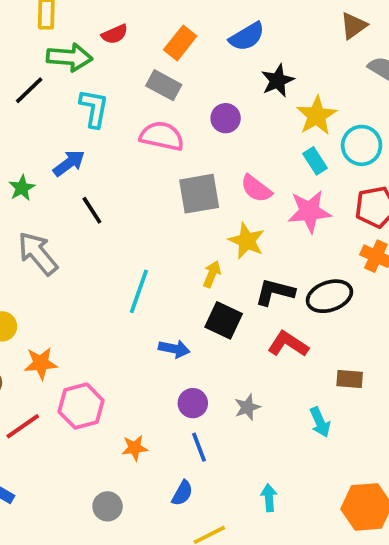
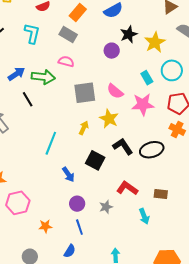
green arrow: (69, 57) -> (43, 77), moved
cyan L-shape: (94, 108) -> (32, 33), moved
yellow star: (317, 116) -> (155, 42), moved
purple circle: (226, 118) -> (112, 51), moved
pink semicircle: (162, 136) -> (66, 61), size x0.7
yellow arrow: (212, 274) -> (84, 128), moved
black L-shape: (275, 292) -> (123, 146), turned 40
red L-shape: (288, 344) -> (127, 188), moved
blue arrow: (174, 349) -> (68, 174), turned 42

